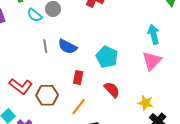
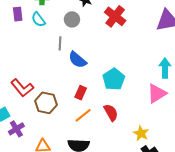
cyan semicircle: (35, 15) -> (38, 20), moved
gray line: (45, 46) -> (60, 43), moved
orange line: (79, 107) -> (83, 115), moved

